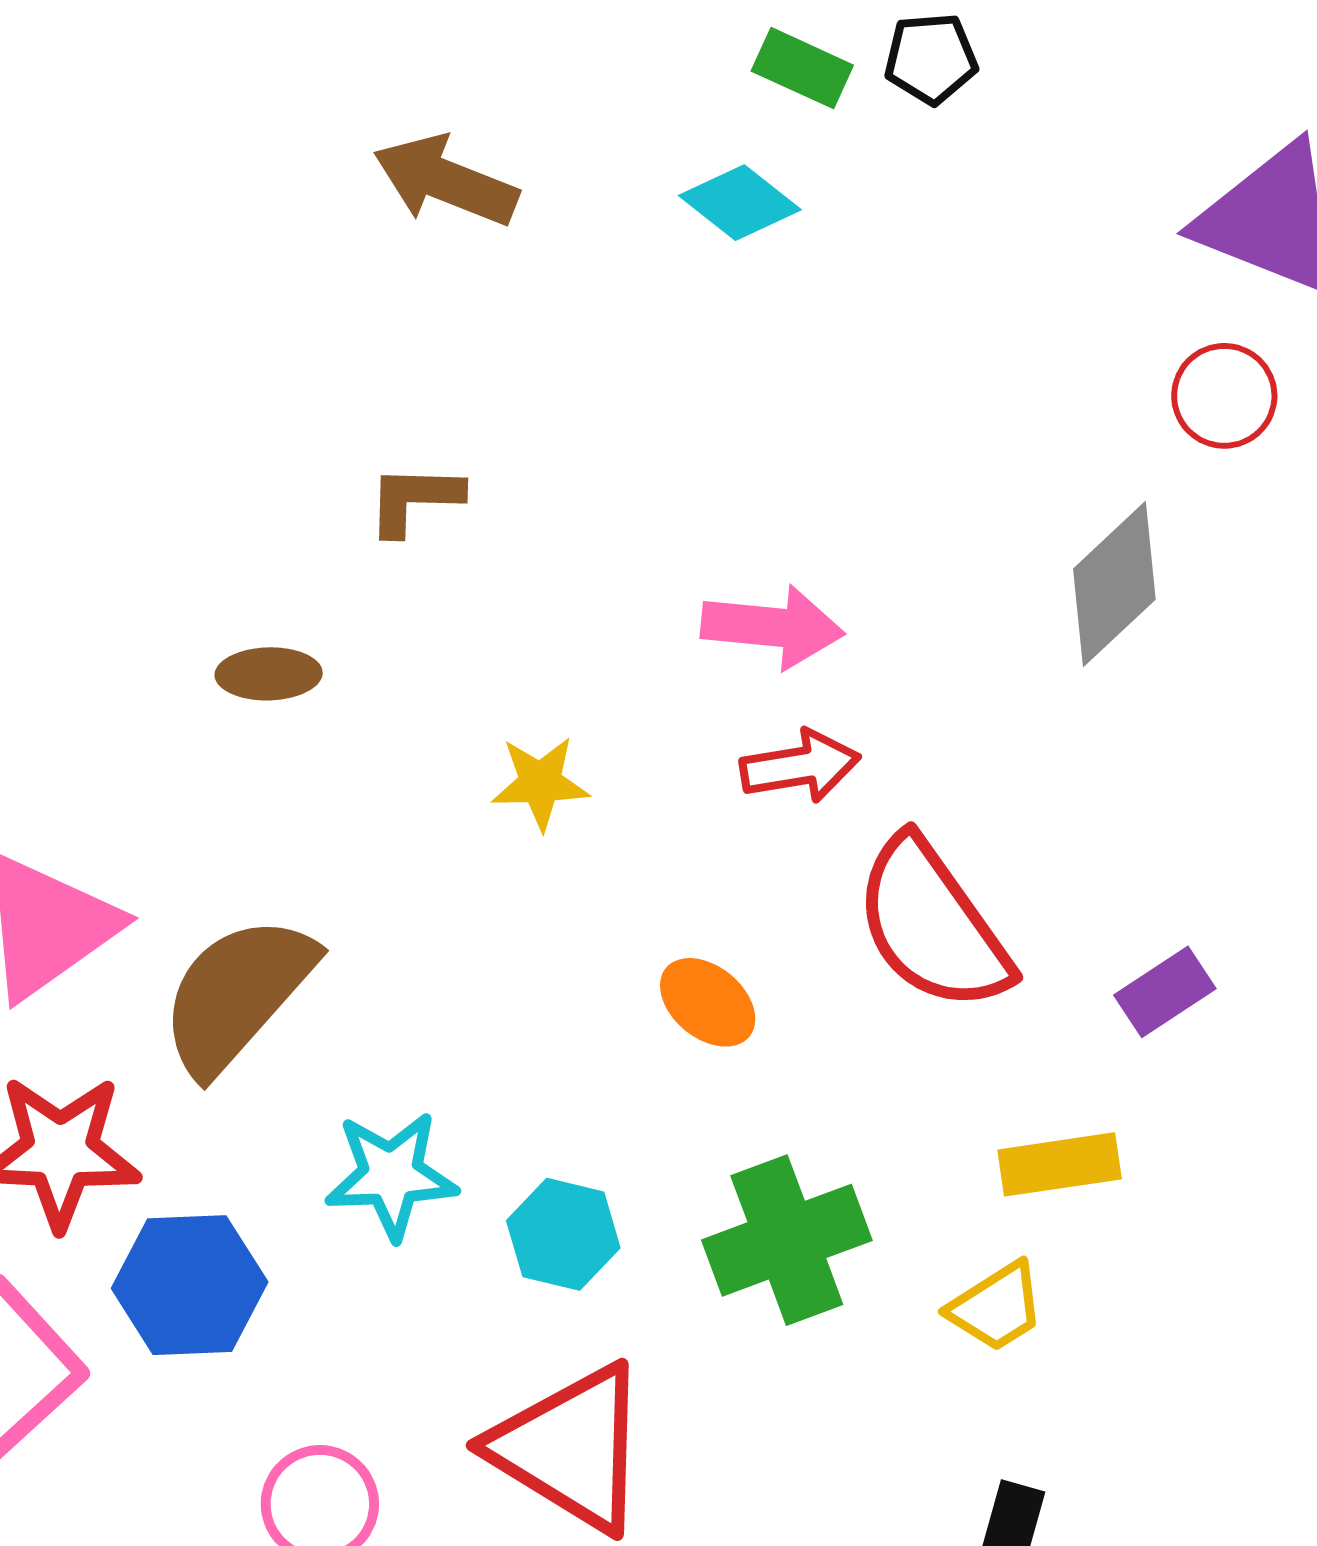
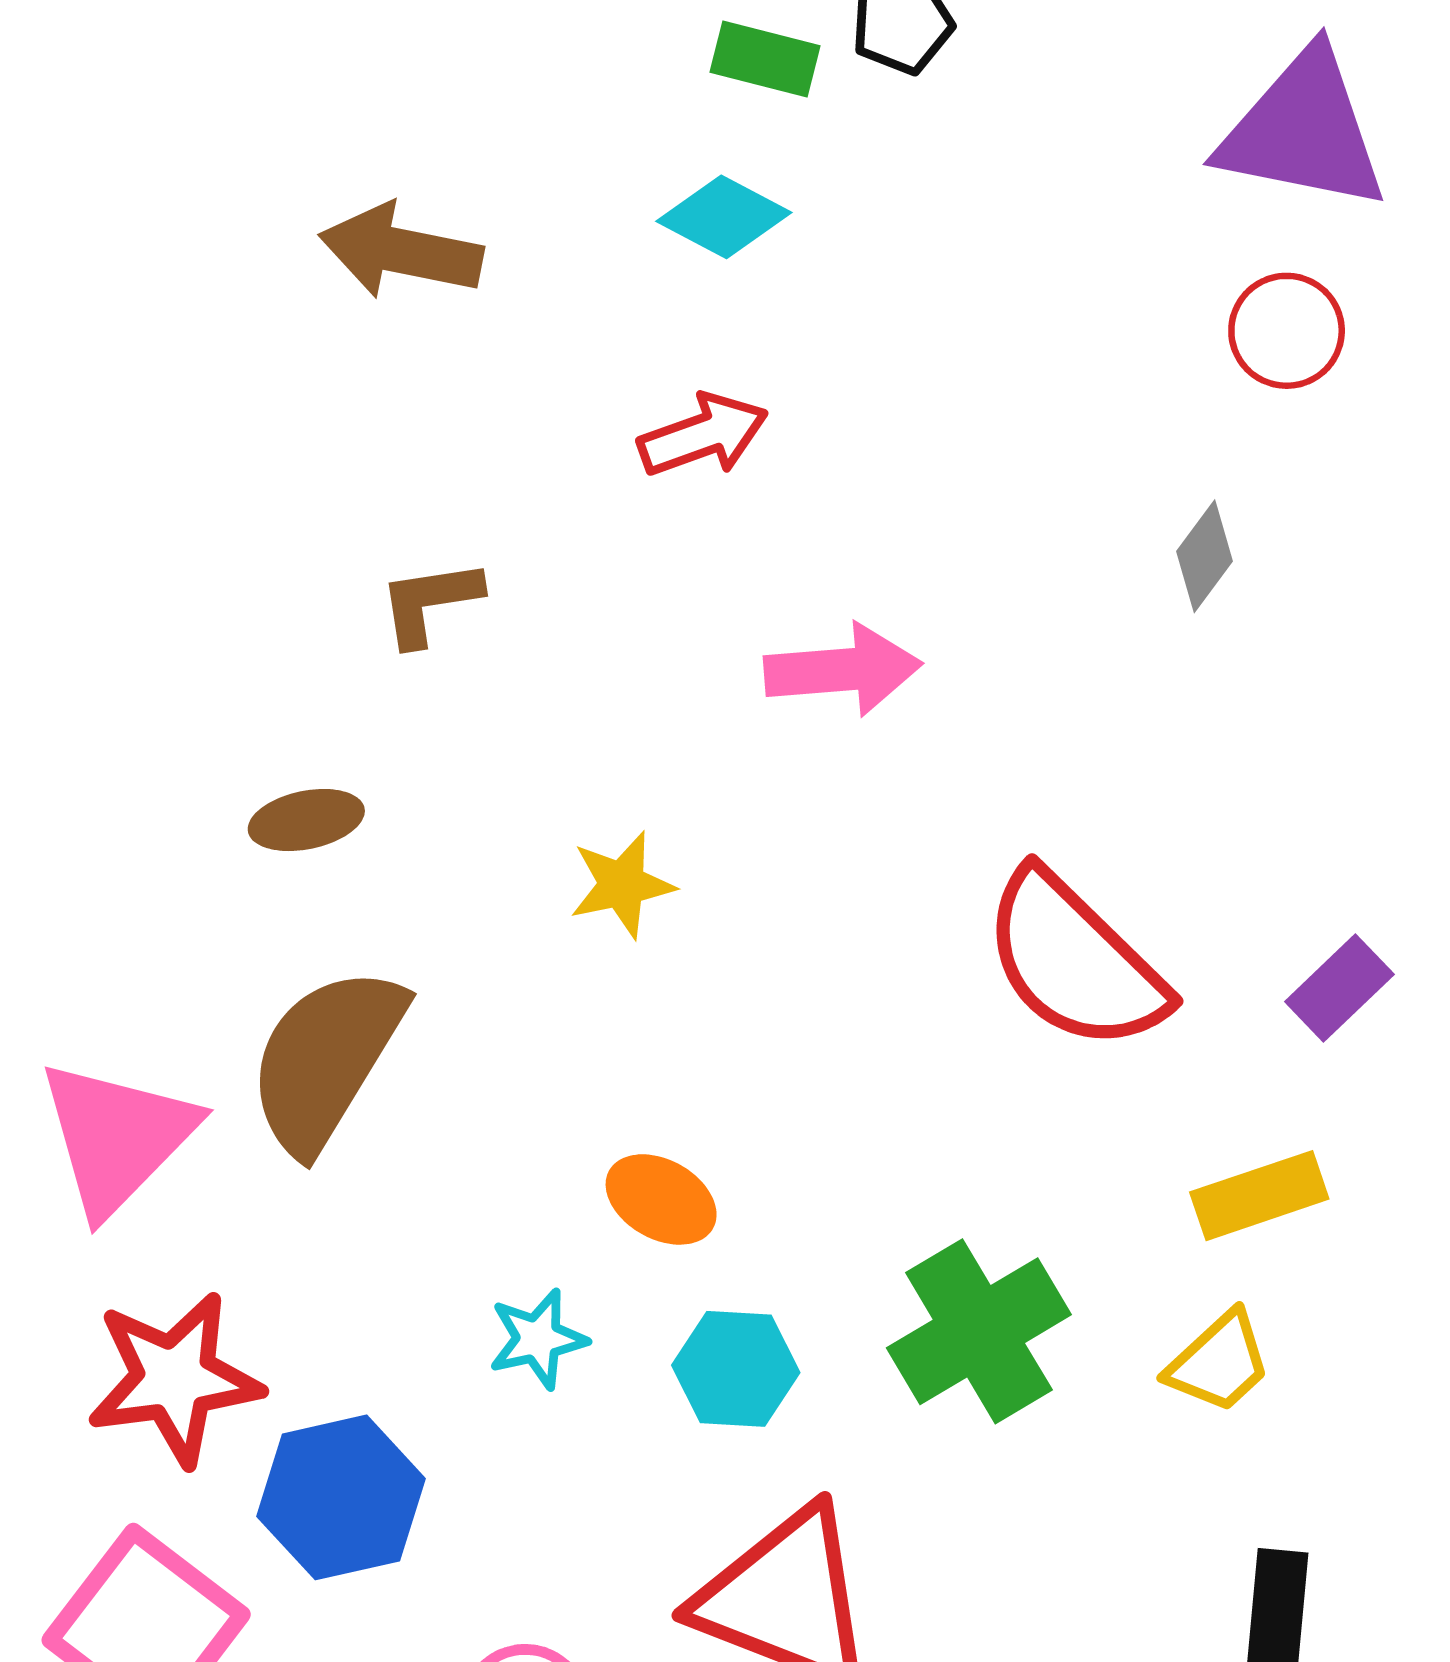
gray diamond: (1114, 584) -> (1205, 556), size x0.6
red arrow: (800, 766) -> (703, 435), moved
brown semicircle: (237, 994) -> (326, 1059), moved
orange ellipse: (708, 1002) -> (661, 1199), moved
cyan star: (391, 1175) -> (538, 1339), size x0.7

